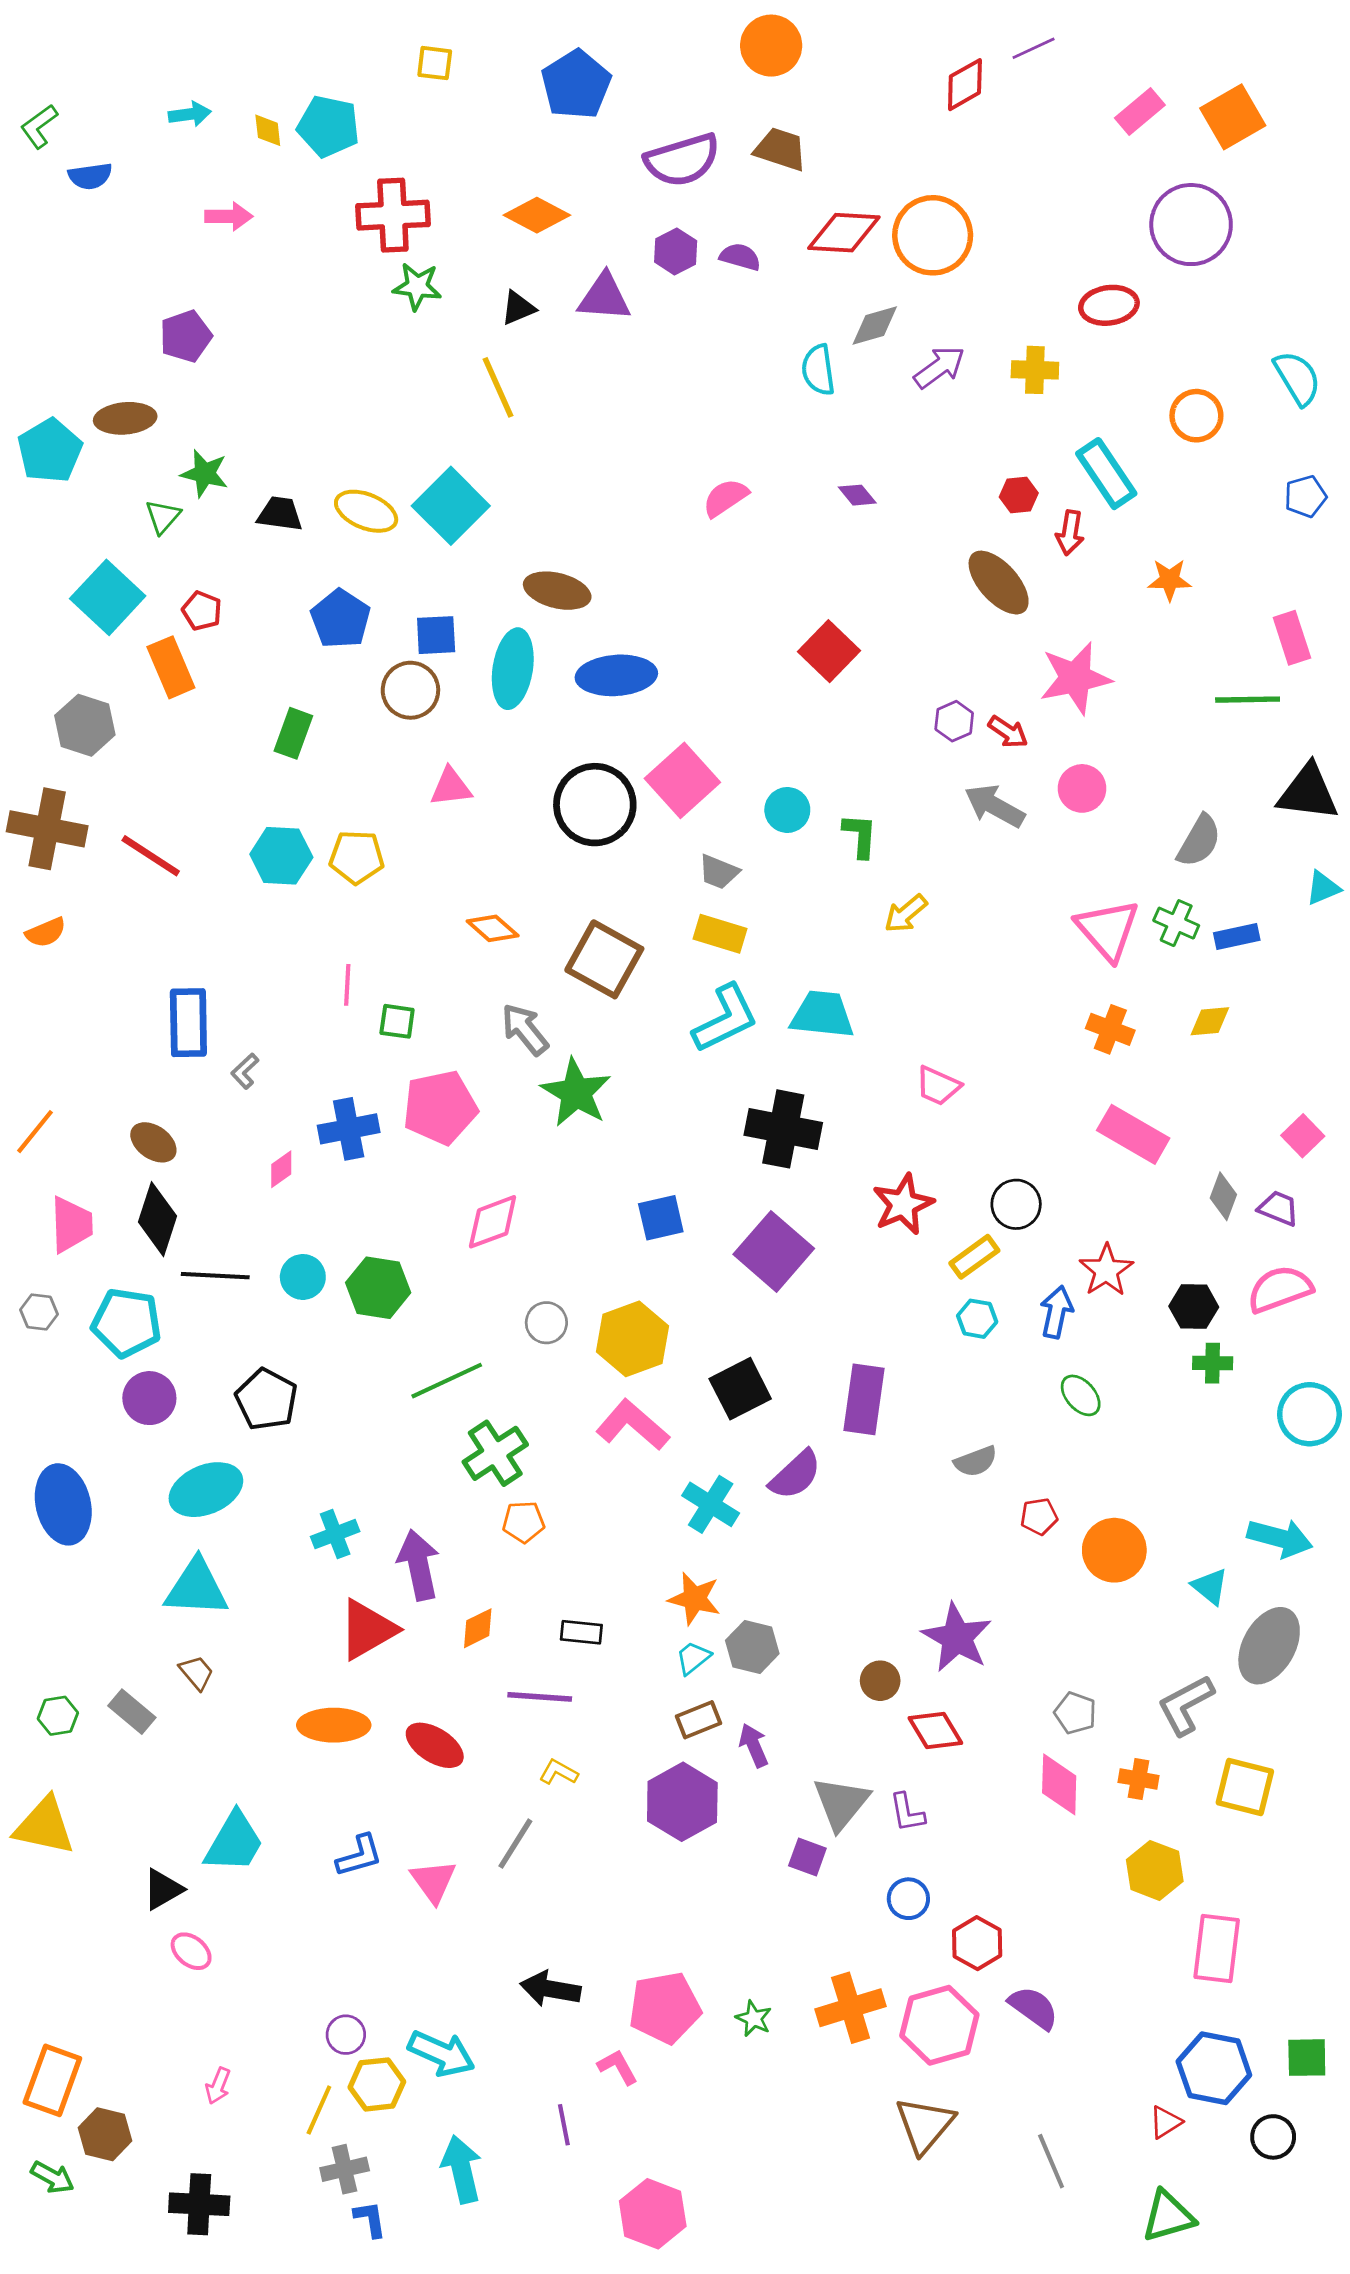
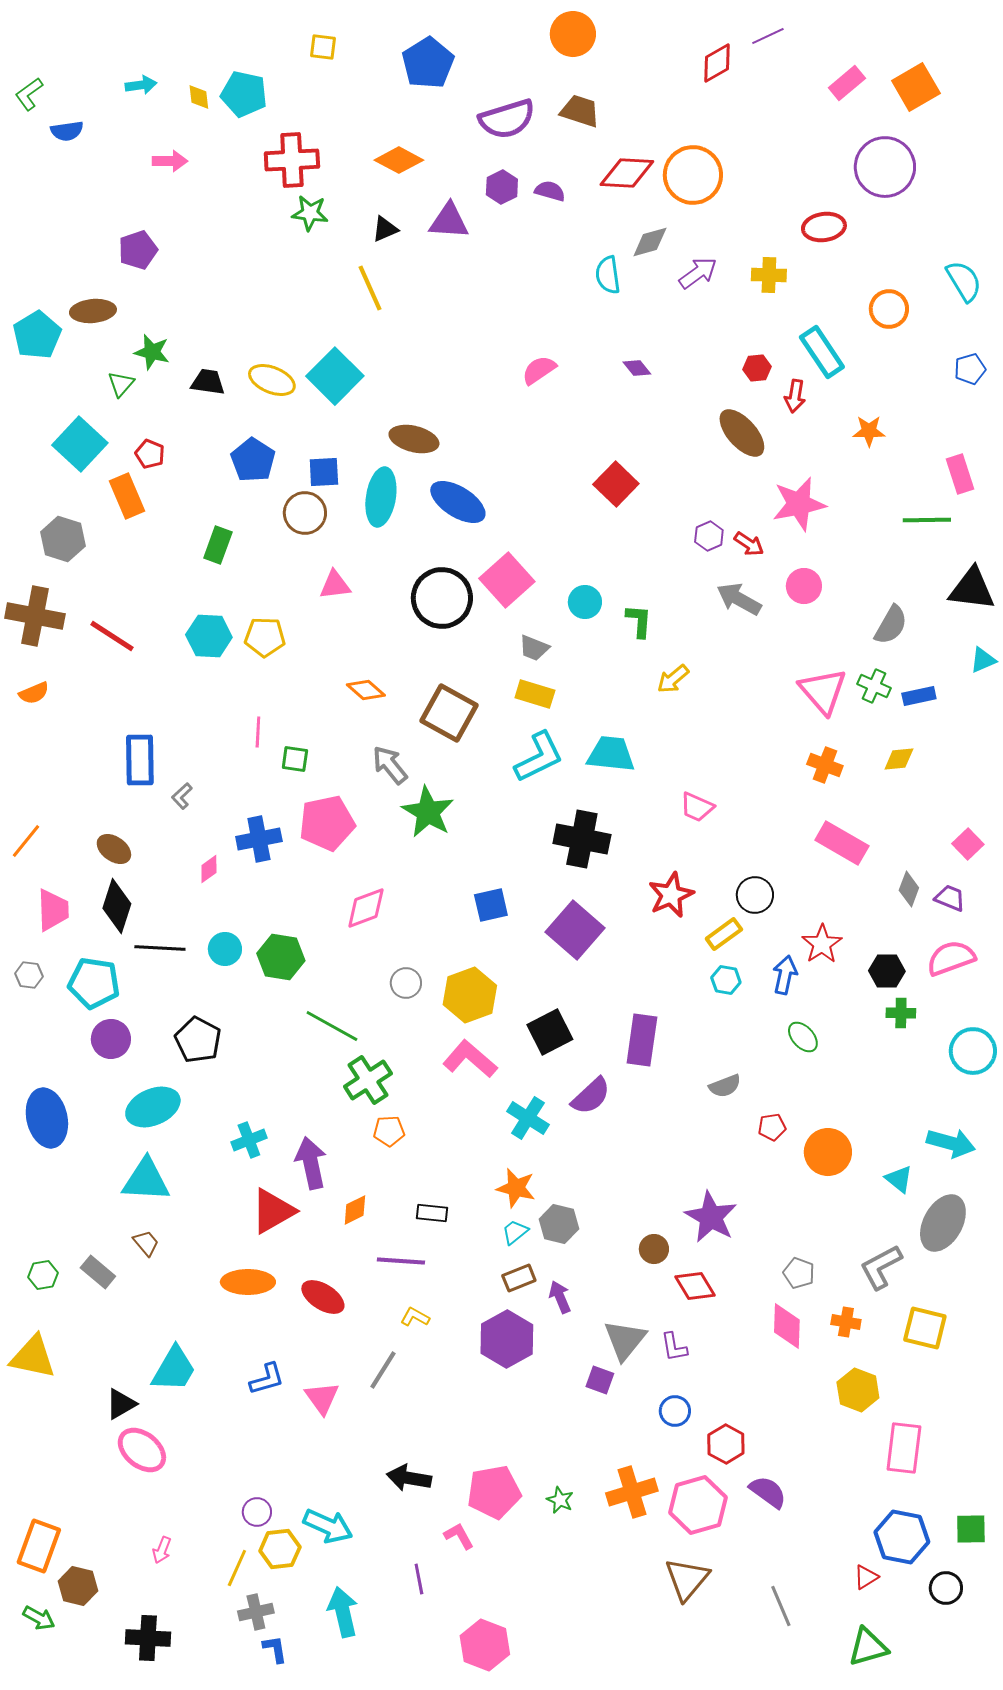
blue ellipse: (616, 675) -> (458, 502), turned 36
green line: (447, 1381) -> (332, 1026), turned 54
pink ellipse: (191, 1951) -> (142, 1450), size x1.6

